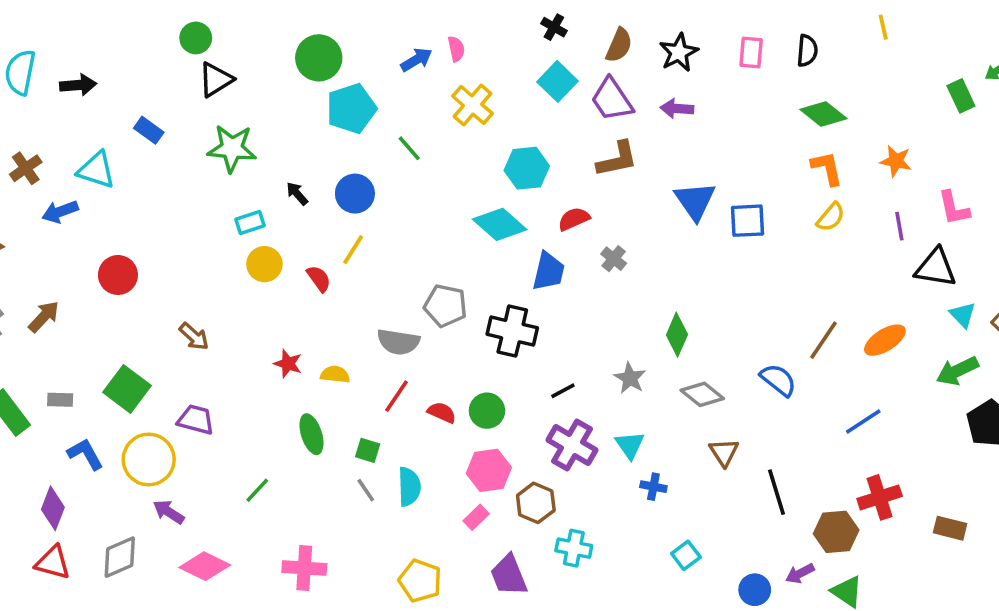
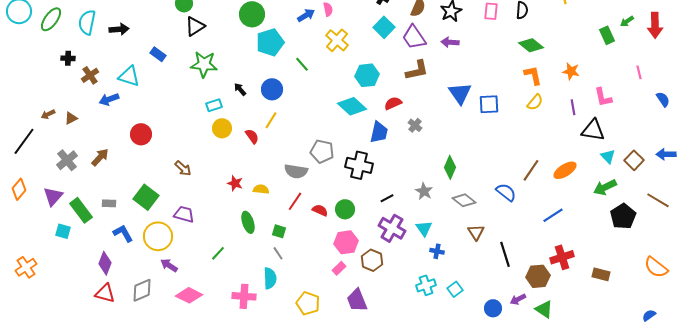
cyan semicircle: (409, 487) -> (270, 278), moved
cyan cross: (574, 548) -> (426, 285), moved, turned -30

